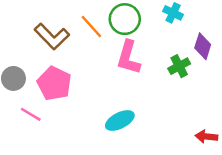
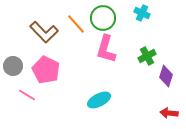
purple diamond: (203, 46) -> (166, 76), moved

